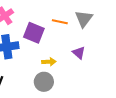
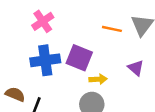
purple square: (34, 33) -> (79, 58), moved

